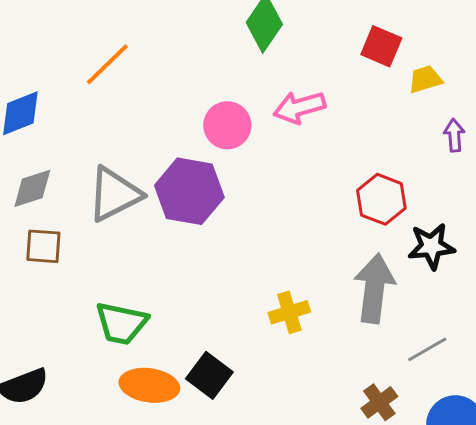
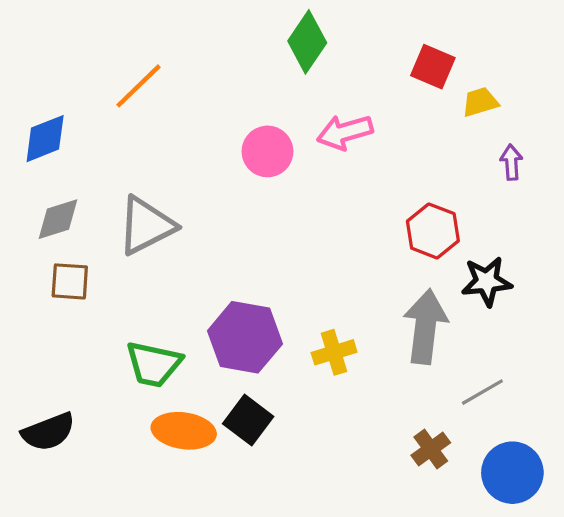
purple hexagon: (189, 191) -> (245, 337), moved

